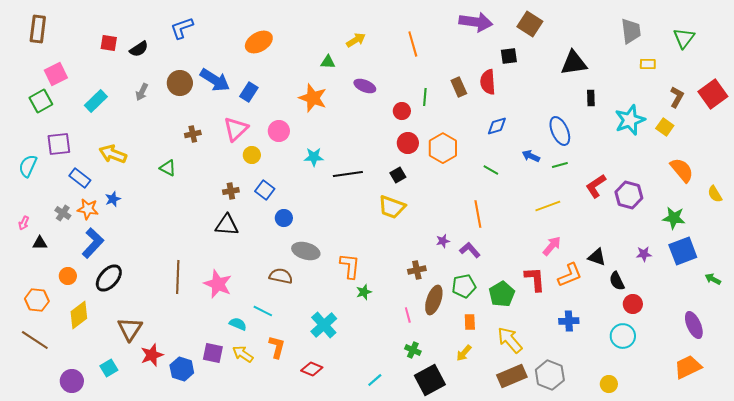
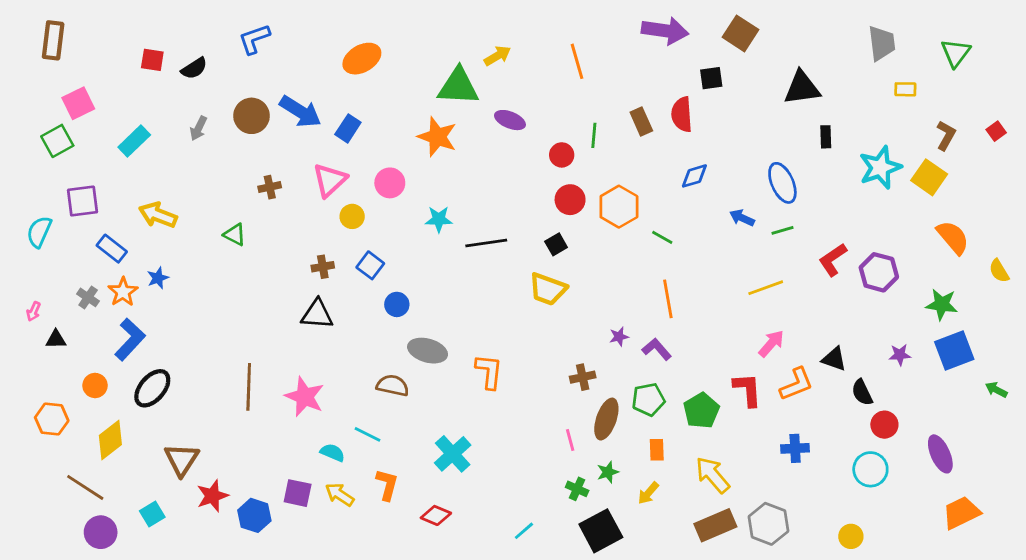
green triangle: (328, 62) -> (458, 86), size x2.0
red square: (713, 94) -> (996, 131), size x0.5
yellow square: (665, 127) -> (929, 177), size x1.4
green line: (491, 170) -> (662, 237), moved
orange star: (88, 209) -> (123, 292), turned 30
green star: (364, 292) -> (608, 472), moved
purple ellipse: (694, 325) -> (940, 454), moved
brown line: (35, 340) -> (85, 487), moved

